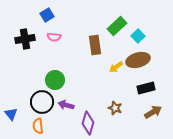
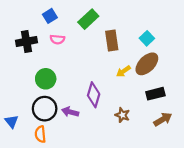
green rectangle: (117, 26) -> (88, 19), moved
brown rectangle: (95, 45) -> (112, 40), moved
brown ellipse: (138, 60) -> (147, 64), turned -30
green circle: (55, 80) -> (46, 79), moved
purple diamond: (88, 123) -> (94, 95), moved

